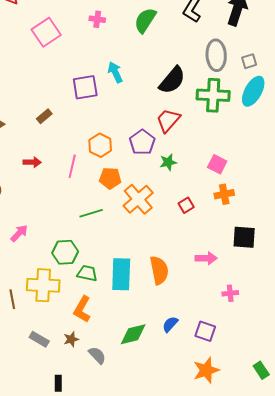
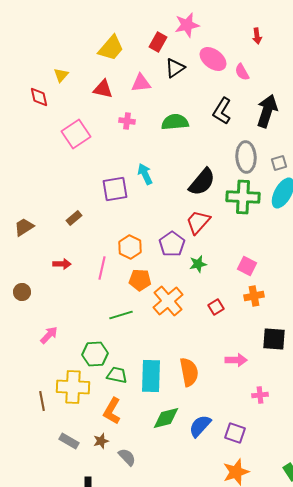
green semicircle: (145, 20) -> (175, 122), turned 52
blue semicircle: (170, 324) -> (200, 426), size x1.4
green diamond: (133, 334) -> (166, 418), moved

